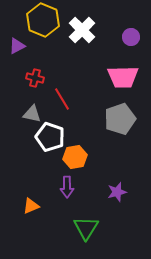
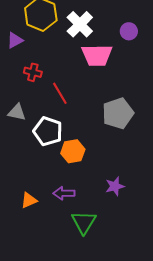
pink trapezoid: (123, 77) -> (97, 55), moved
gray triangle: (32, 114) -> (17, 112), moved
purple arrow: (67, 187) -> (64, 193), moved, turned 90

